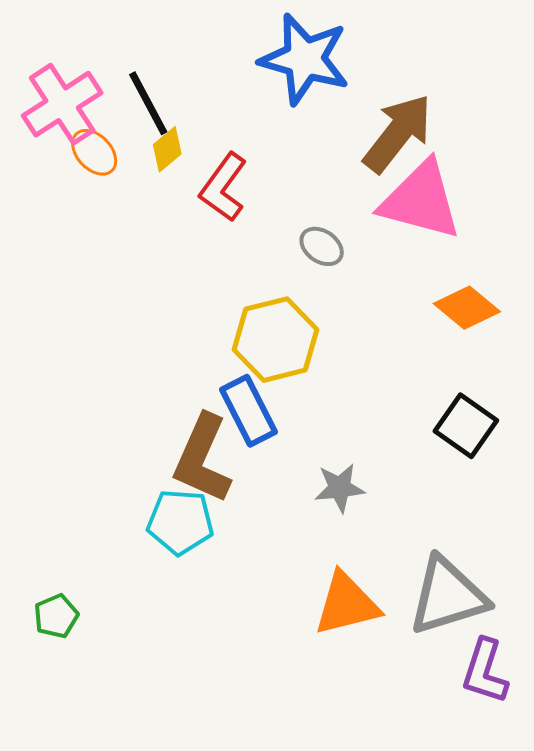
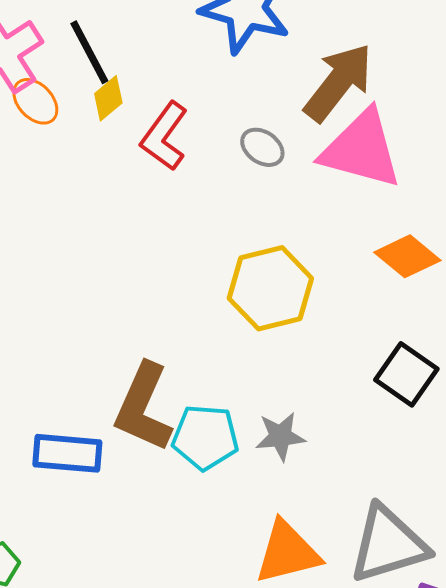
gray ellipse: (322, 246) -> (262, 147), moved
yellow hexagon: (275, 340) -> (270, 288), moved
blue rectangle: (248, 411) -> (67, 453), moved, turned -58
cyan pentagon: (180, 522) -> (205, 437), moved

